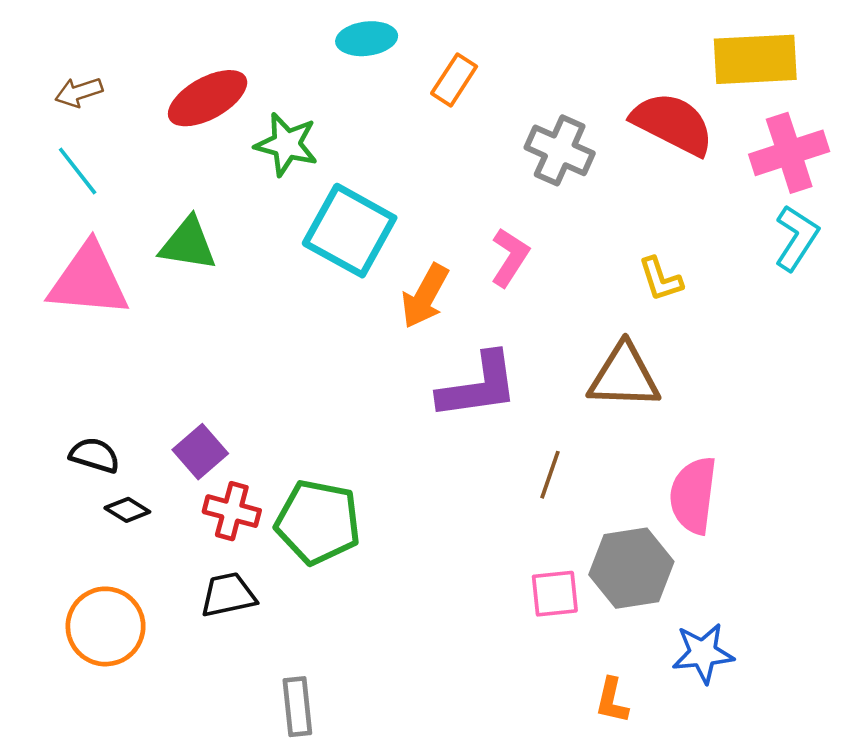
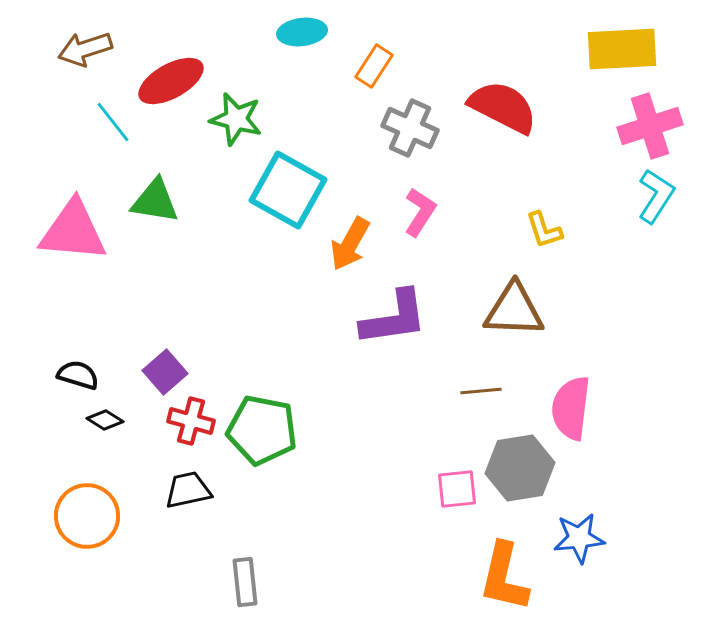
brown arrow: (79, 92) -> (85, 49), moved, size x1.4
red semicircle: (673, 124) -> (503, 107), moved
gray cross: (560, 150) -> (410, 128), moved
cyan line: (78, 171) -> (113, 122), moved
brown line: (550, 475) -> (481, 391), moved, turned 66
orange L-shape: (612, 701) -> (504, 577), size x1.8

